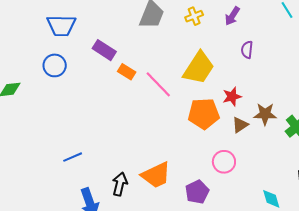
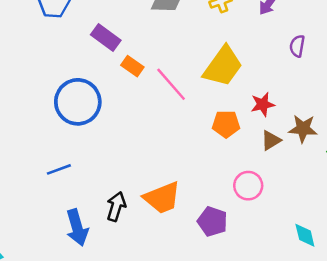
purple semicircle: (247, 50) -> (297, 46), moved
blue circle: (55, 65) -> (78, 102), moved, size x1.6
orange pentagon: (204, 114) -> (226, 124), size x0.7
purple pentagon: (197, 192) -> (212, 221), turned -30

